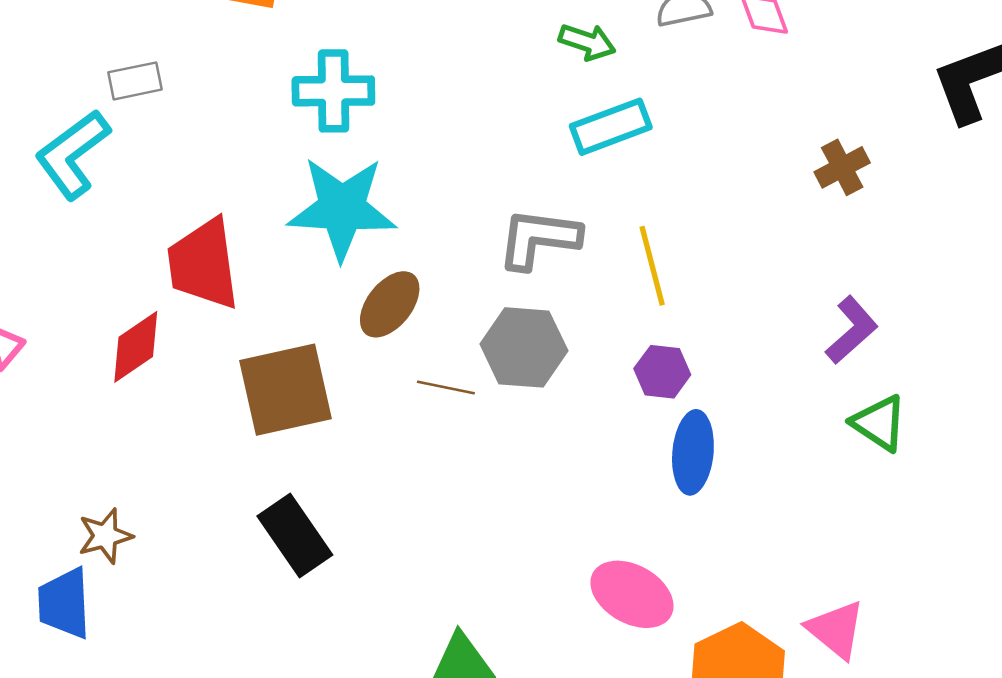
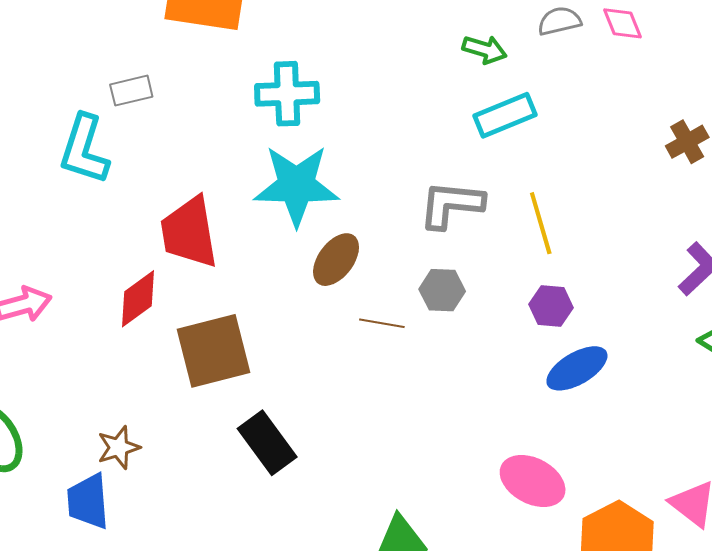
cyan L-shape: (73, 154) -> (84, 149), turned -34
gray hexagon: (524, 347) -> (442, 290), size x0.7
brown square: (286, 390) -> (214, 351), moved
blue ellipse: (693, 452) -> (577, 368), turned 56

